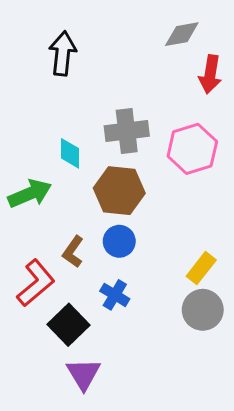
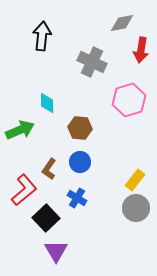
gray cross: (127, 131) -> (92, 62), moved, turned 32
brown hexagon: (119, 191) -> (80, 128), size x0.7

